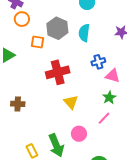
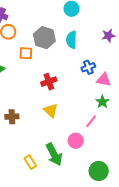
red cross: (58, 72) -> (49, 82), size x0.7
yellow triangle: (71, 102) -> (51, 110), moved
pink line: (104, 118) -> (91, 121), moved

